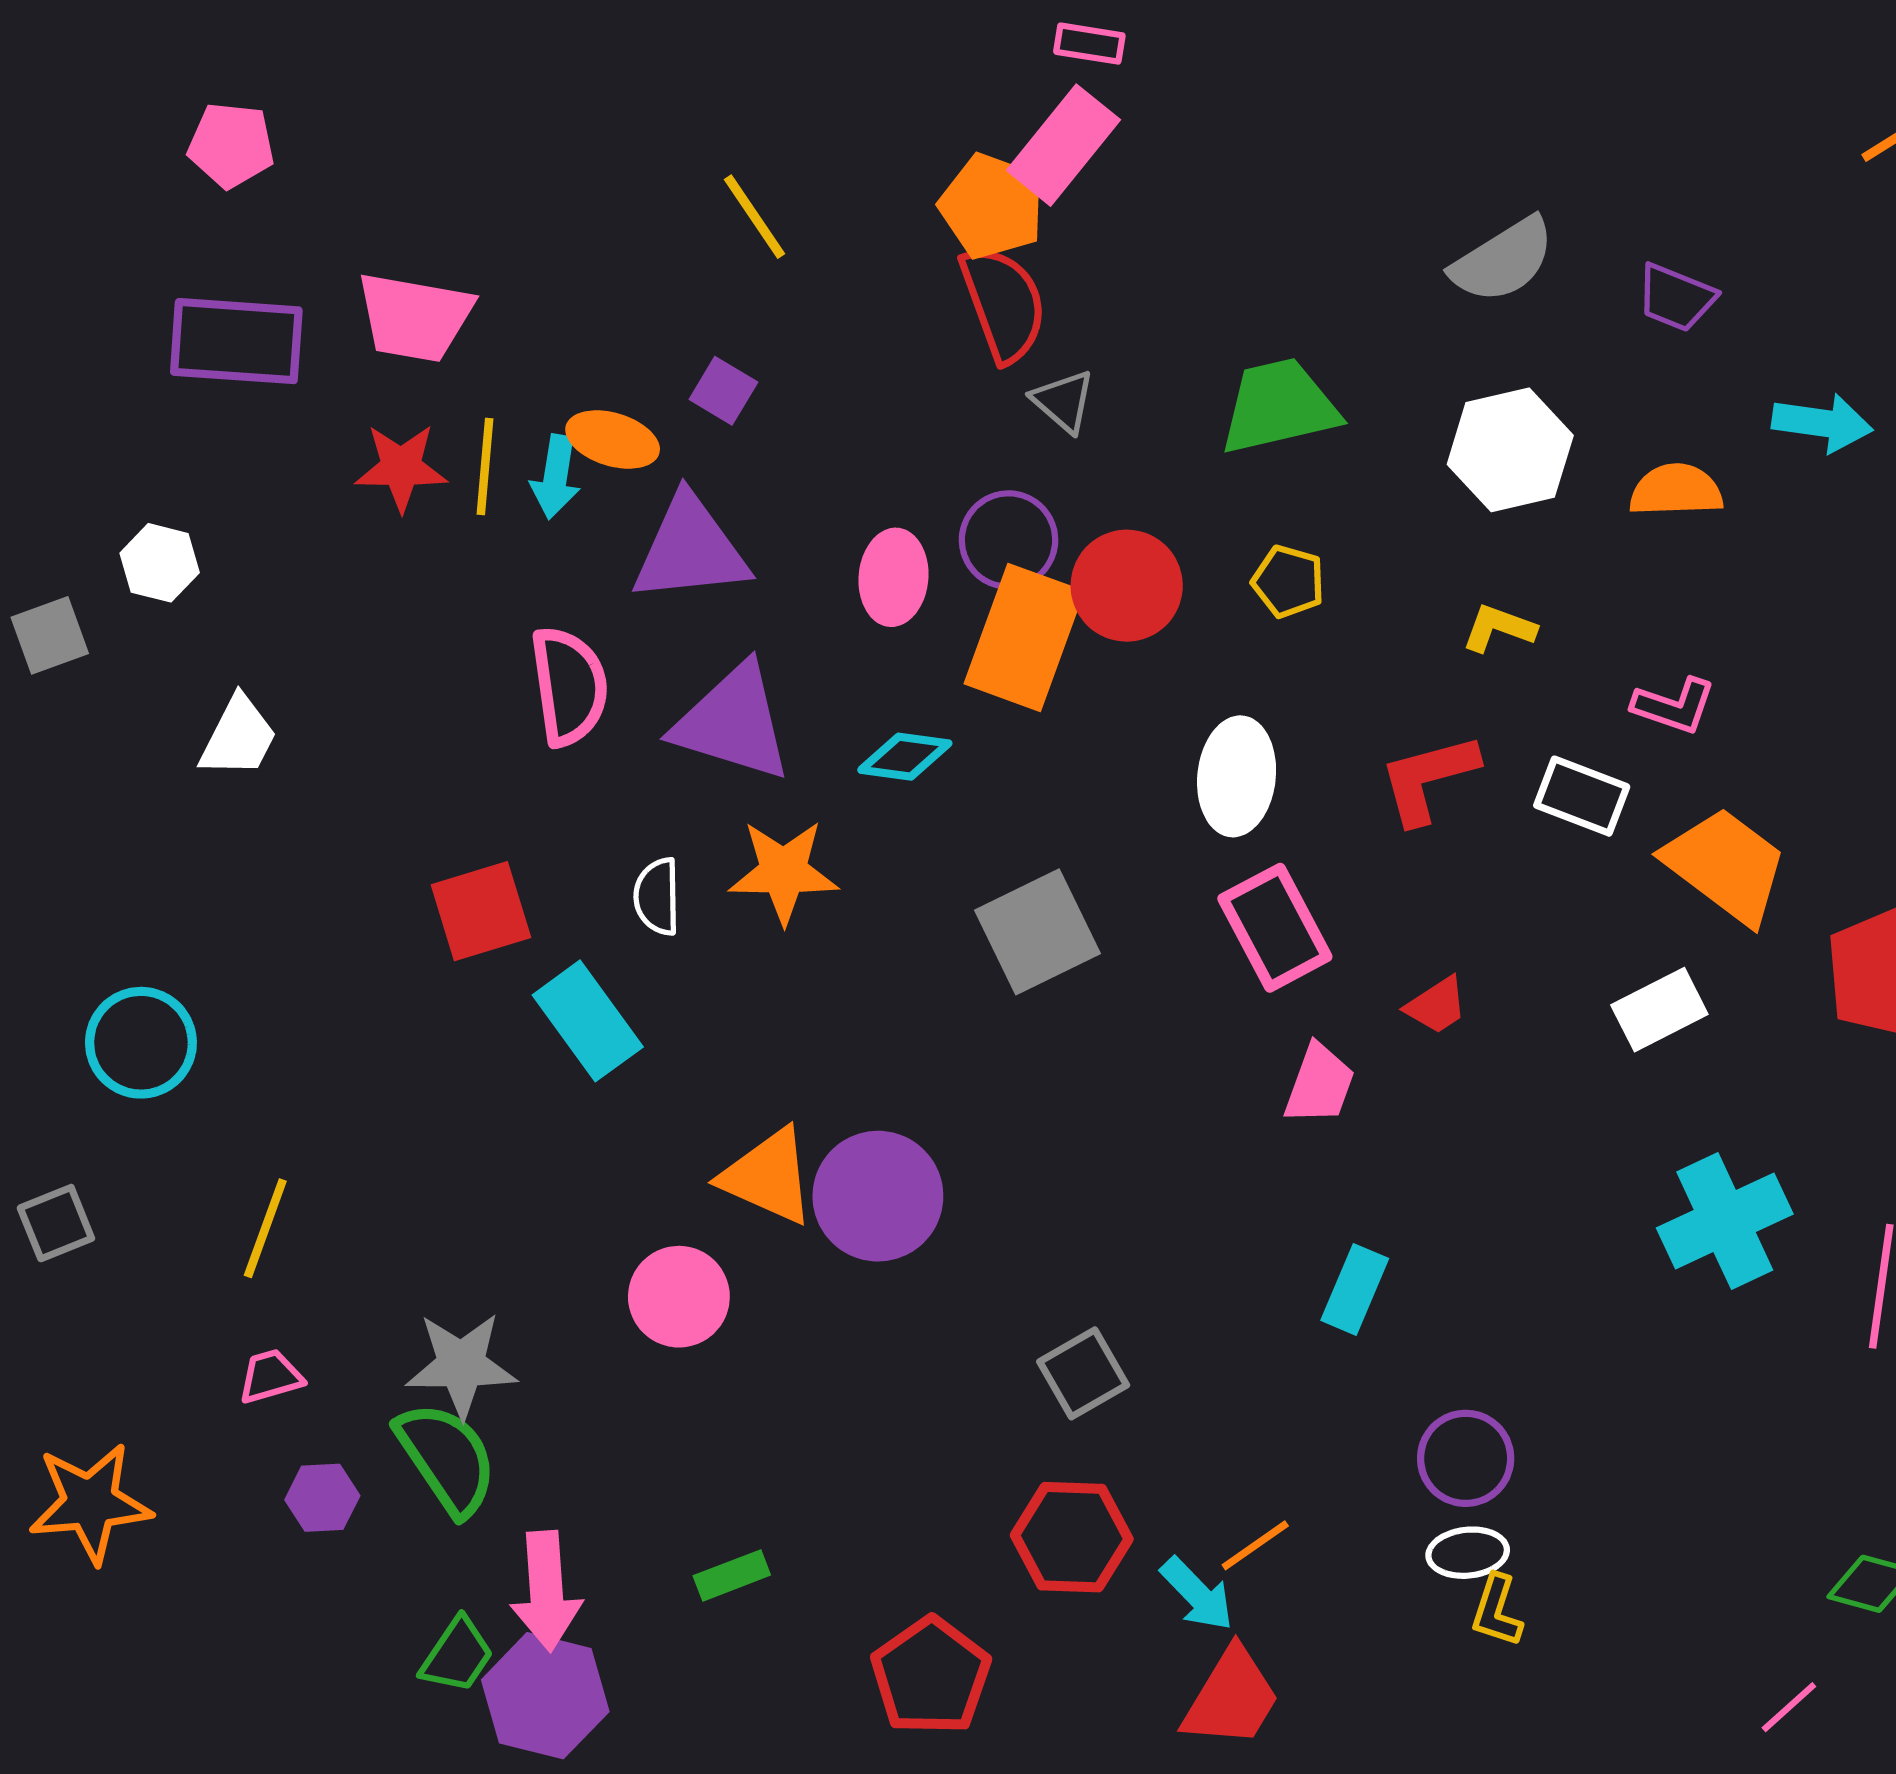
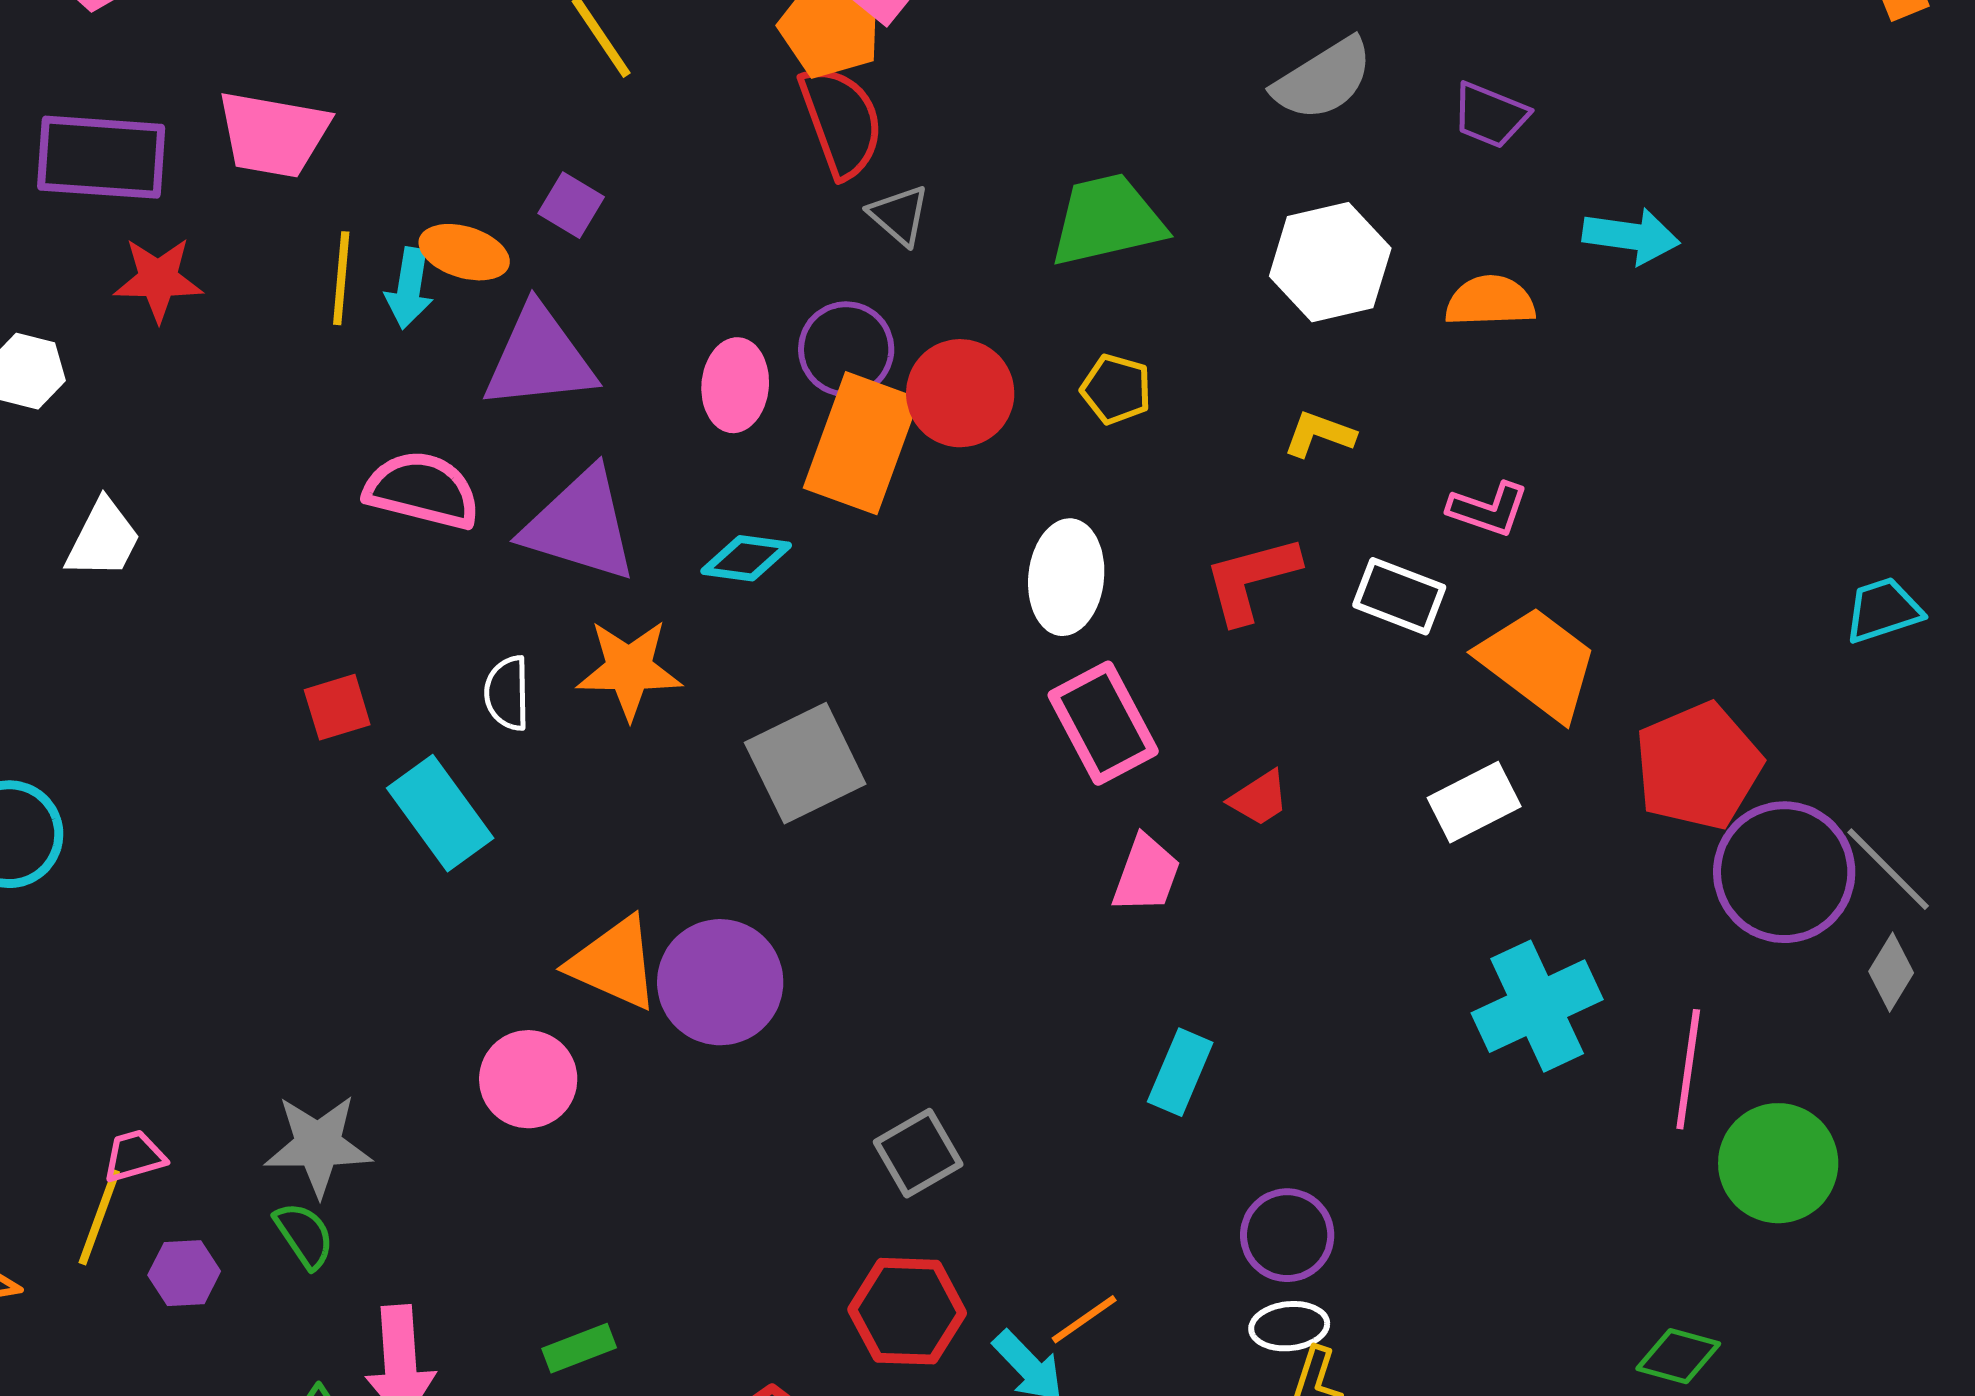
red star: (401, 467) -> (158, 279), moved
pink semicircle: (569, 686) -> (422, 490), turned -68
red square: (481, 911) -> (337, 707), size x0.7
gray square: (1038, 932) -> (805, 763), moved
yellow line: (265, 1228) -> (99, 1217), moved
green semicircle: (447, 1458) -> (304, 1235), size x0.6

